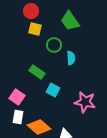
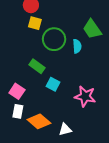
green trapezoid: (70, 21) -> (92, 29), moved
green circle: (54, 45) -> (54, 39), size x1.5
cyan semicircle: (71, 58) -> (77, 46), moved

